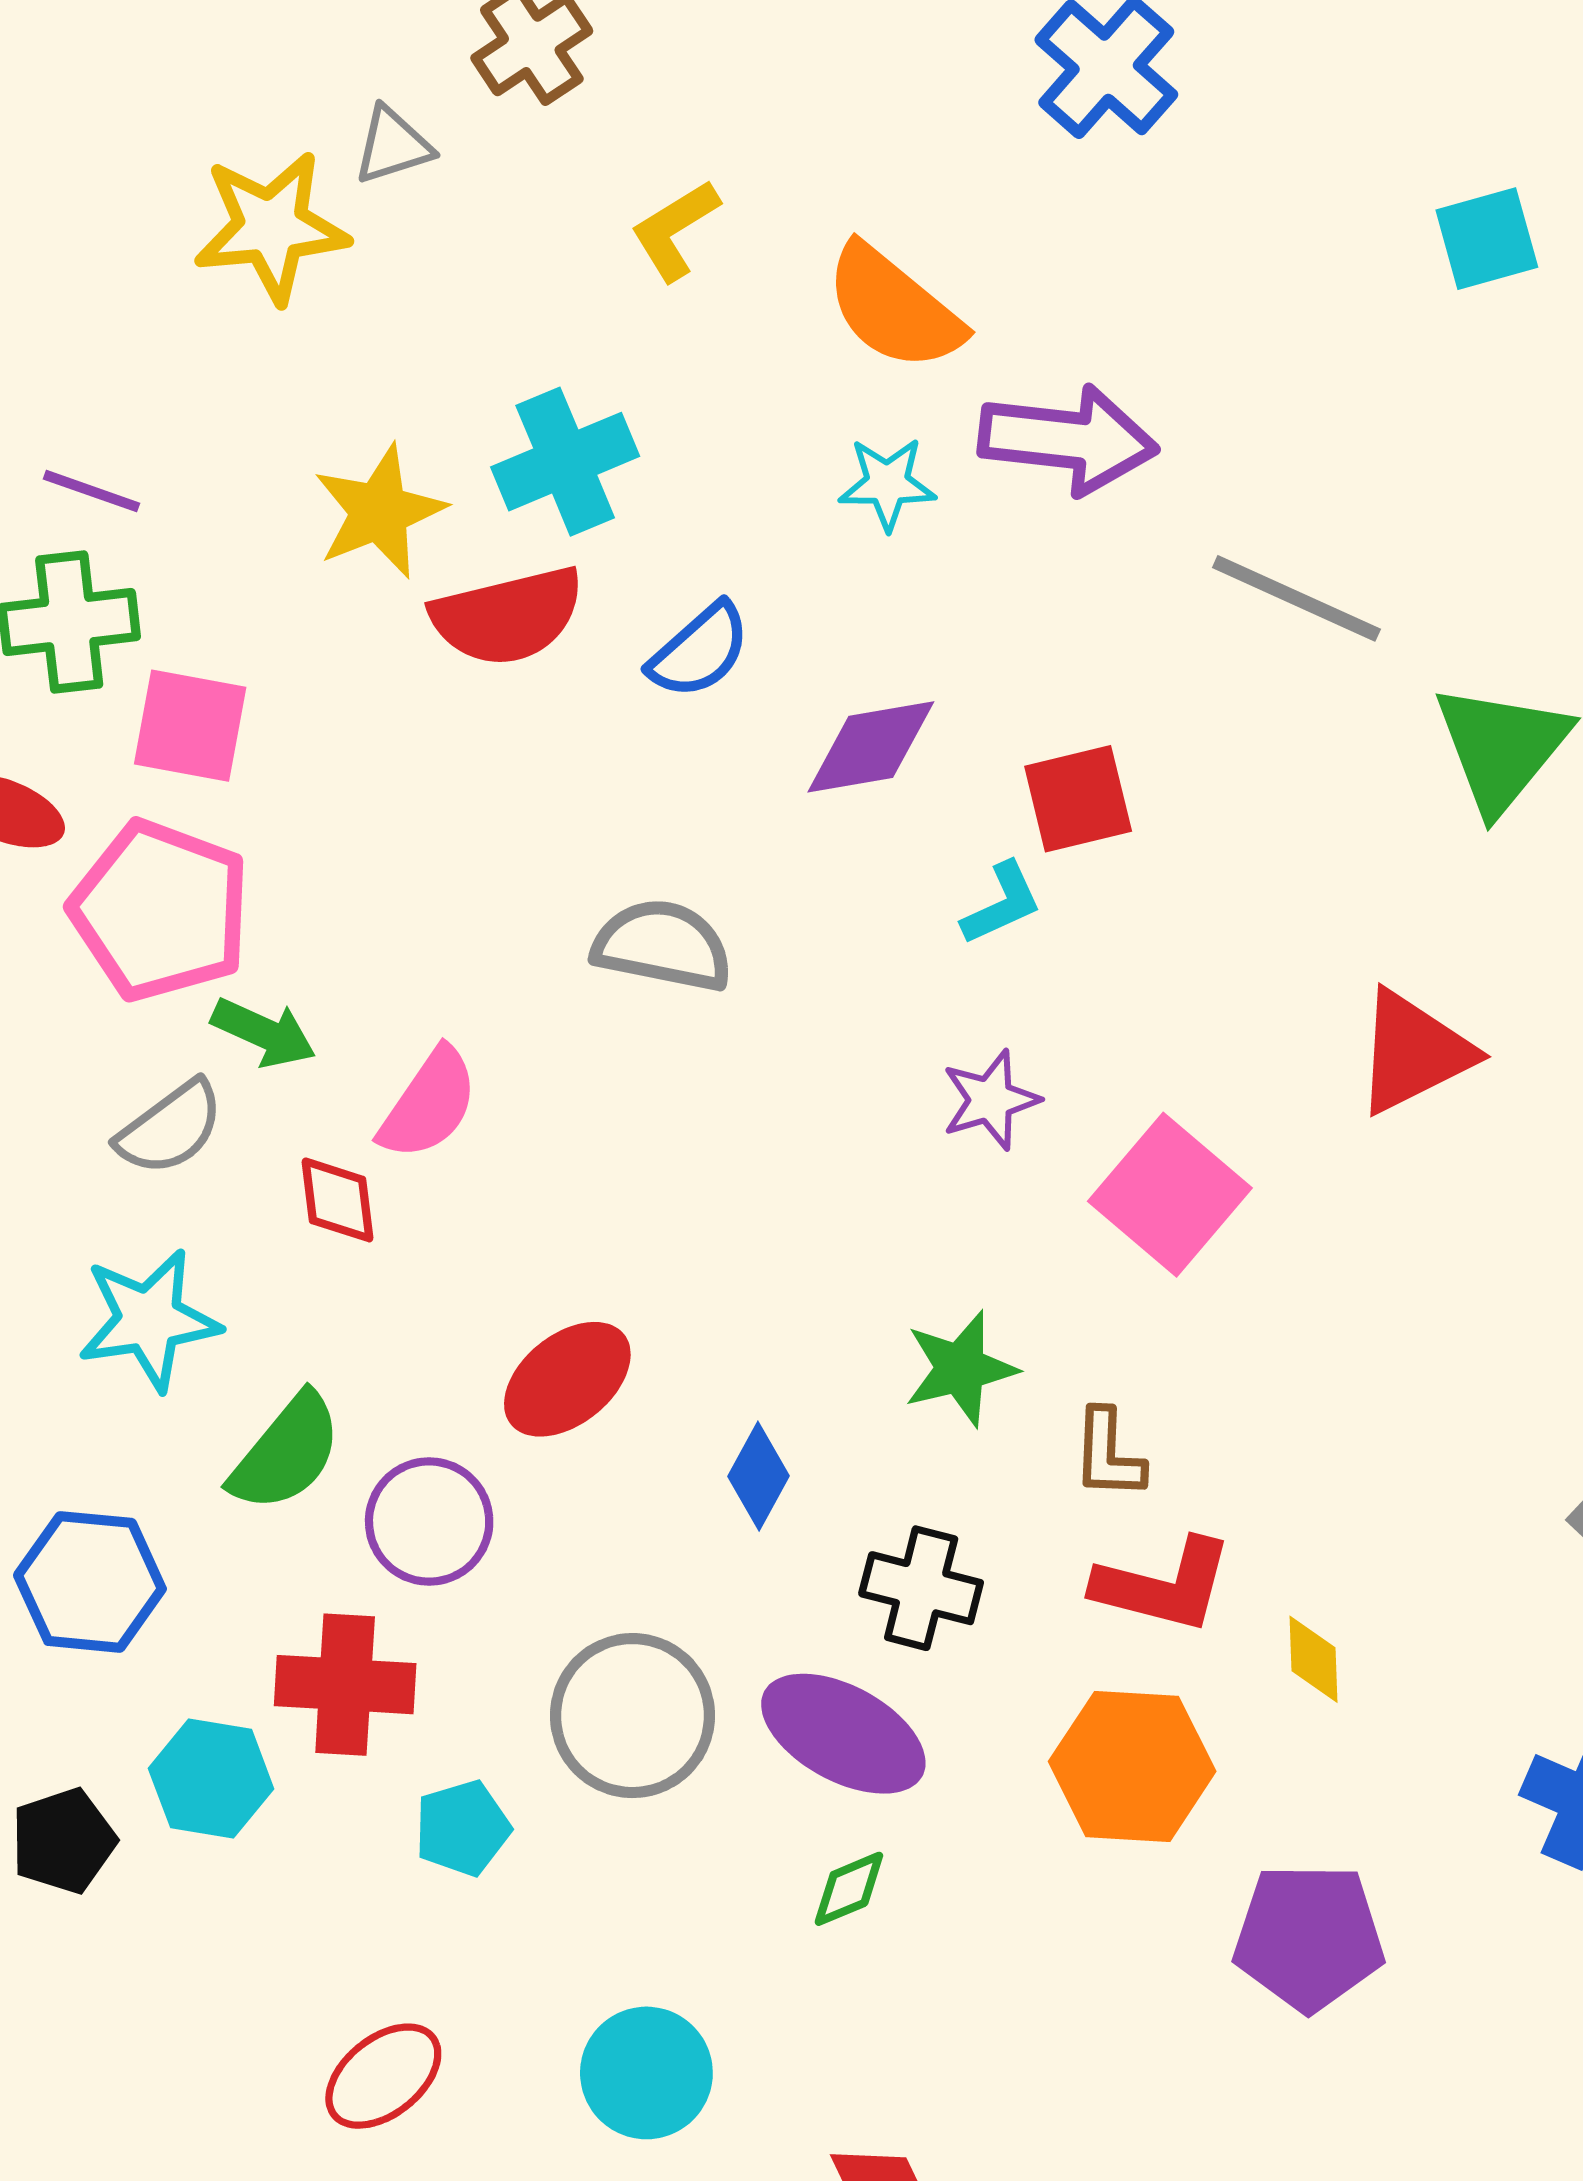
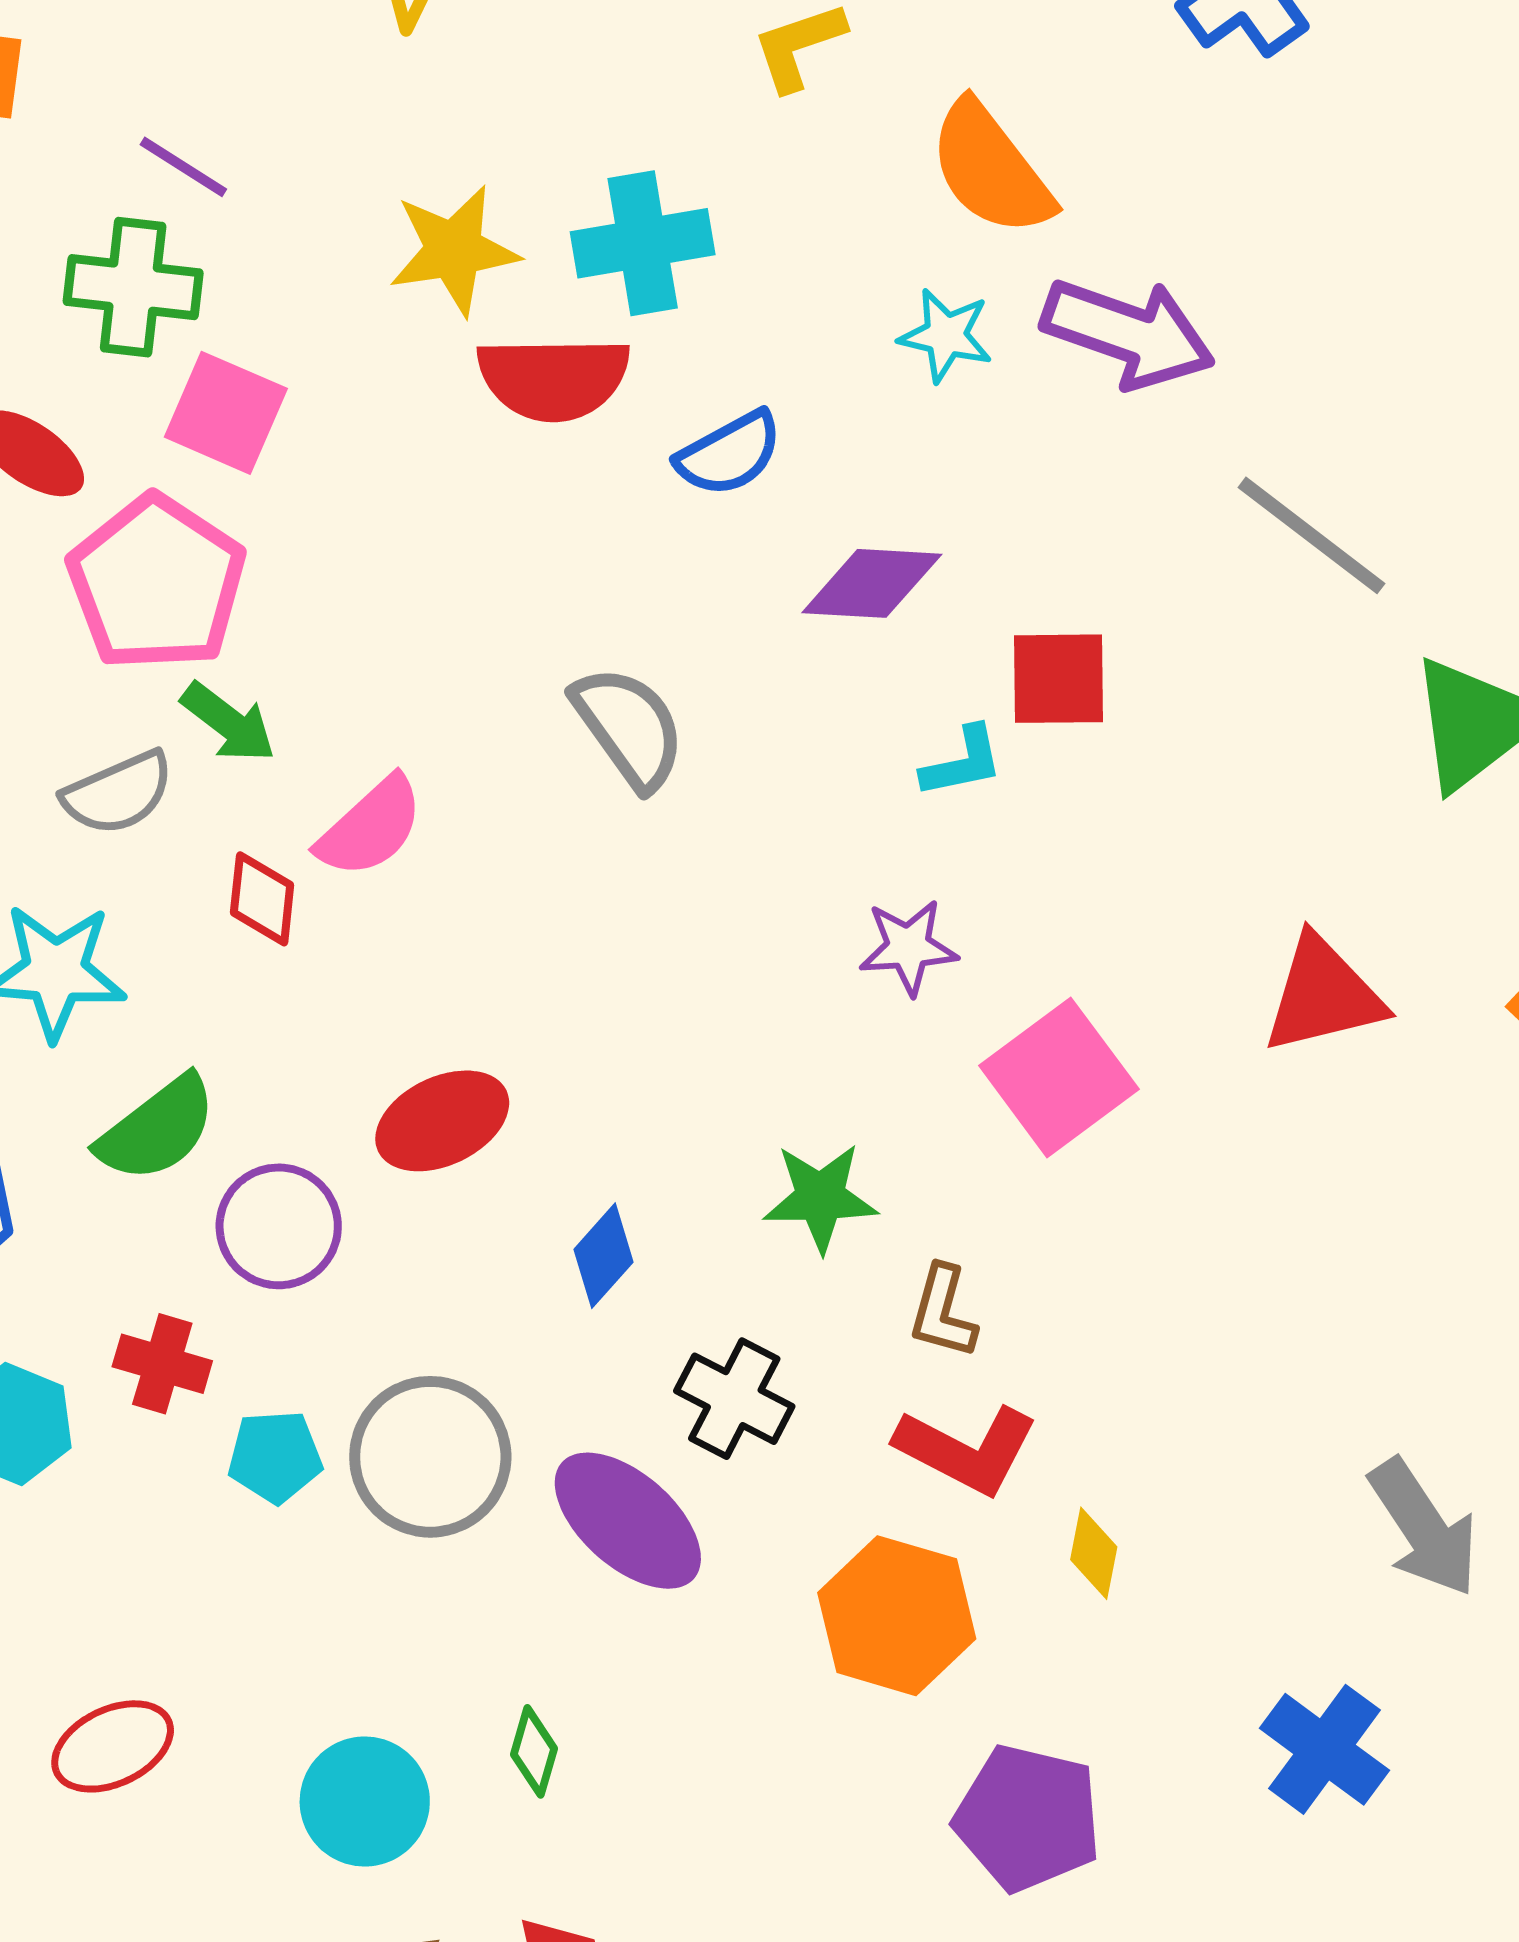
gray semicircle: (663, 945) -> (629, 727), turned 30
red cross: (345, 1685) -> (162, 1364), size x0.7
cyan pentagon: (462, 1828) -> (275, 1457), moved
green diamond: (849, 1889) -> (534, 1751), moved, turned -64

